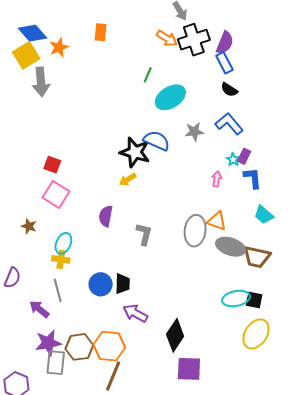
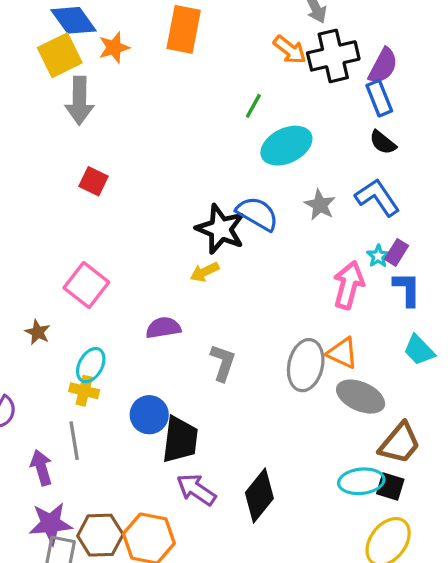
orange rectangle: (101, 32) -> (184, 29), size x1.6
gray star: (194, 132) -> (320, 205), turned 30
red square: (52, 165) -> (93, 181), moved
pink arrow: (217, 179) -> (349, 285), size x1.8
purple semicircle: (106, 216) -> (163, 328), turned 65
brown trapezoid: (257, 257) -> (400, 443), moved, turned -68
blue circle: (101, 284) -> (149, 415), moved
black trapezoid: (123, 284) -> (180, 440), size x1.4
purple arrow: (39, 309) -> (41, 468), turned 30
black diamond: (175, 335) -> (259, 495), moved

